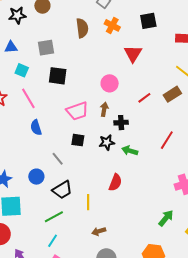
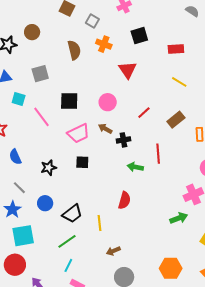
black square: (58, 76) -> (69, 101), moved
brown rectangle: (172, 94) -> (176, 120), moved
pink line: (28, 98) -> (42, 117), moved
brown arrow: (104, 109) -> (105, 129), turned -64
blue semicircle: (36, 128) -> (15, 157), moved
red line: (167, 140) -> (158, 154), moved, turned -30
black star: (107, 142) -> (49, 168), moved
gray line: (58, 159) -> (19, 188), moved
green arrow: (166, 218) -> (179, 218), moved, turned 36

